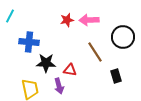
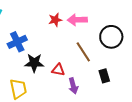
blue cross: (29, 42) -> (17, 42), turned -30
purple arrow: (59, 86) -> (73, 86), moved

